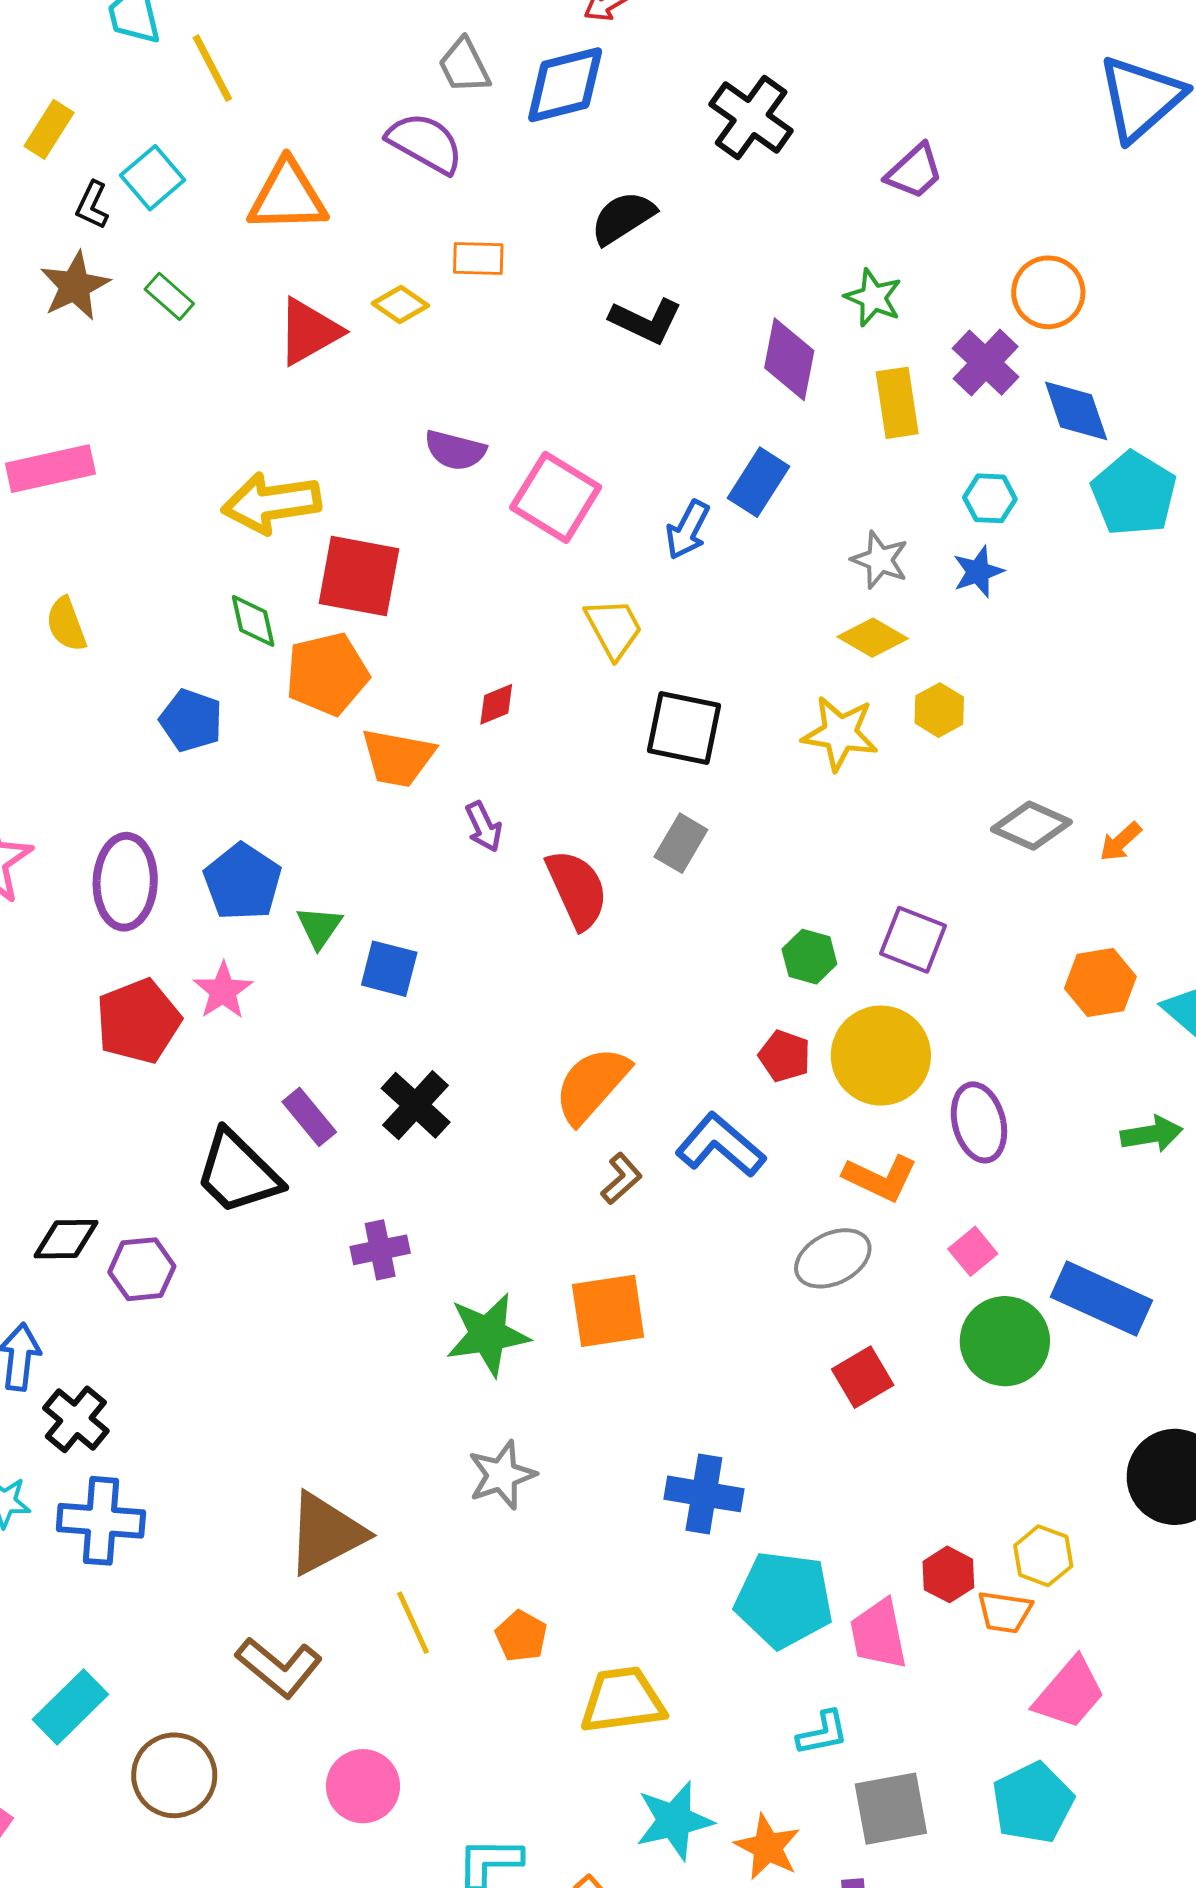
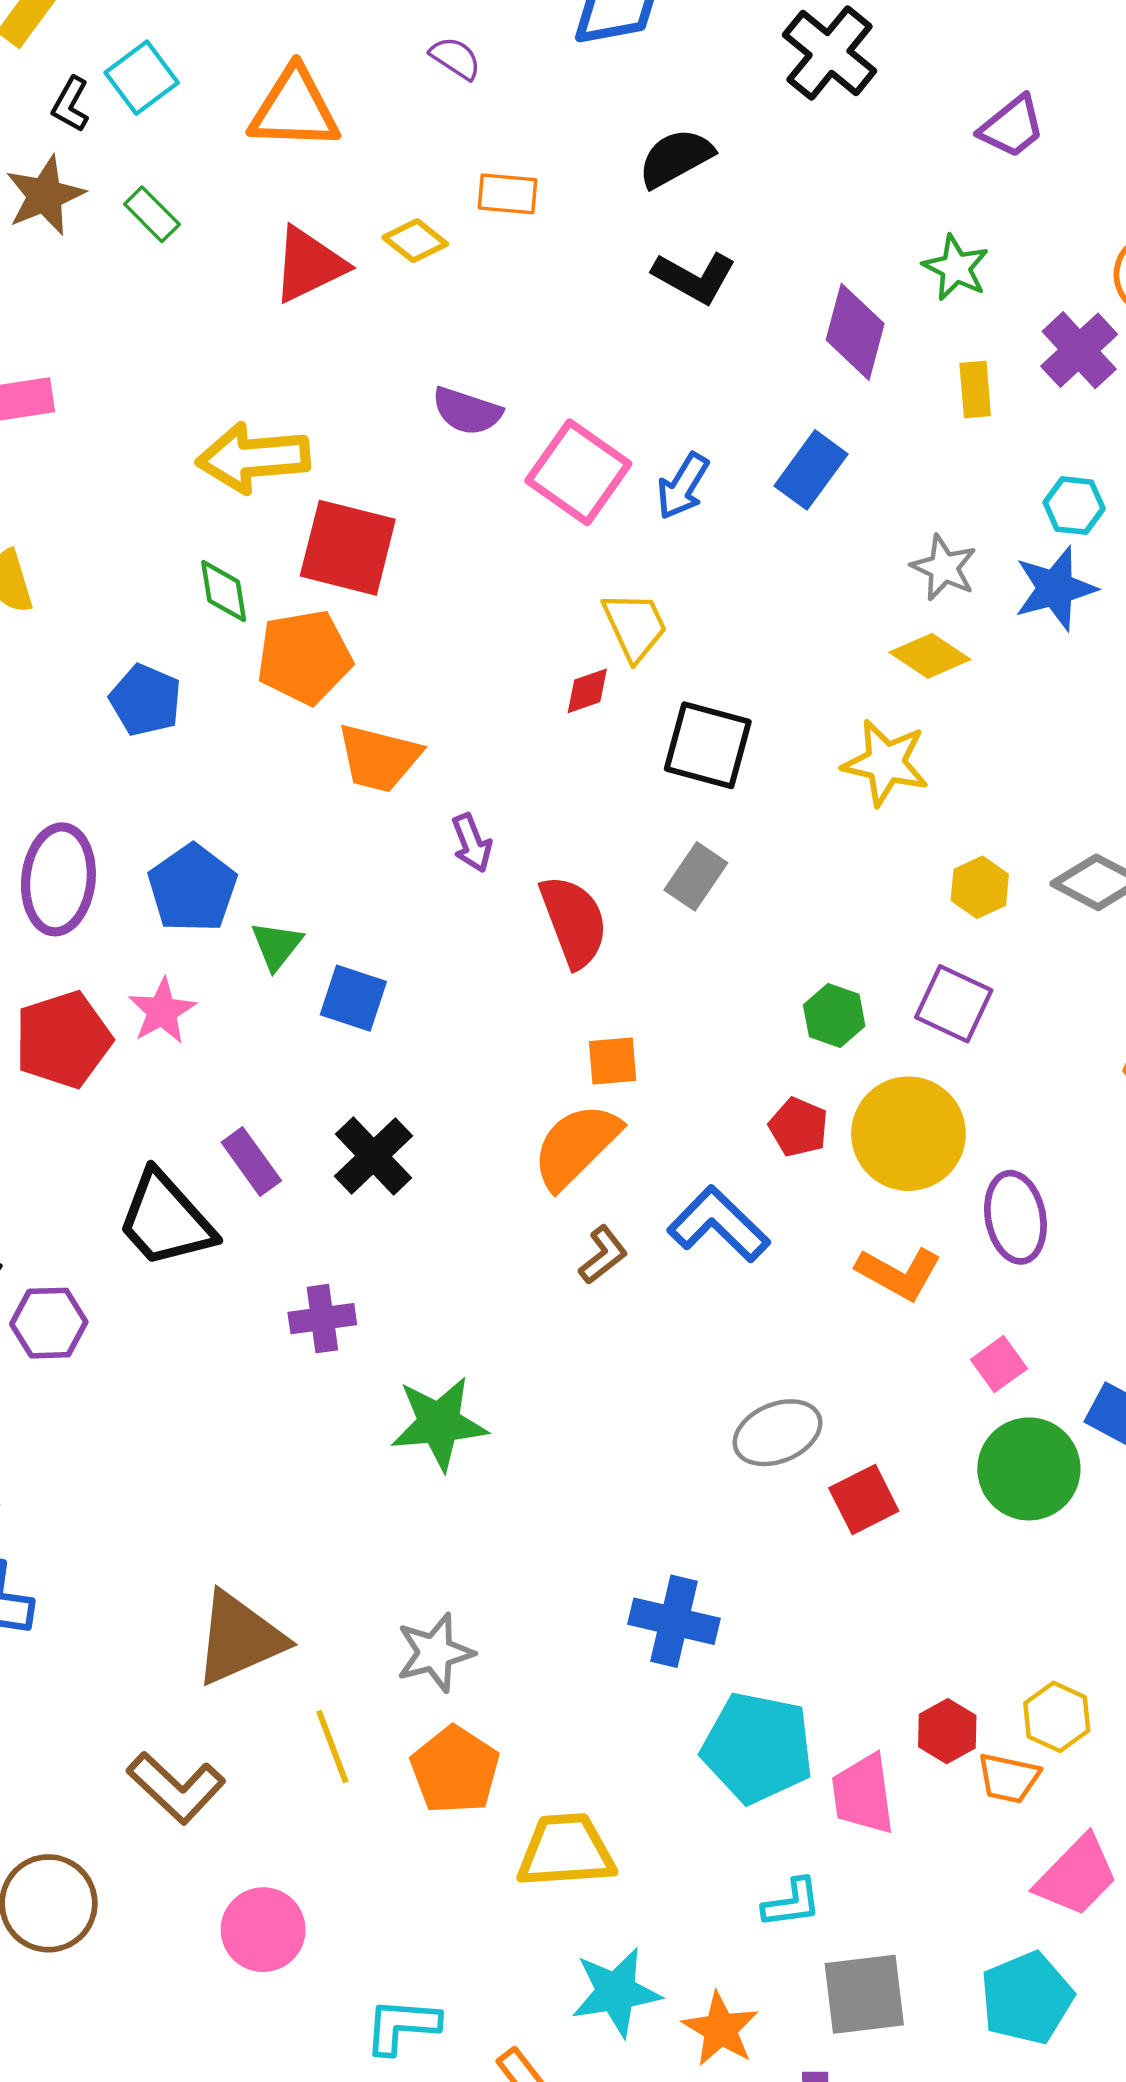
purple semicircle: (425, 143) -> (455, 58), size x0.6
yellow rectangle: (897, 403) -> (975, 390), size x0.7
blue arrow: (688, 530) -> (683, 486), moved
blue star: (978, 572) -> (1055, 588), size x1.4
red diamond: (496, 704) -> (587, 691), moved
yellow hexagon: (939, 710) -> (980, 887), moved
gray ellipse: (833, 1258) -> (778, 1433), moved
orange square: (608, 1311) -> (613, 1061), moved, size x0.6
gray star: (502, 1475) -> (435, 1653), moved
orange pentagon: (521, 1636) -> (455, 1770), size x1.5

